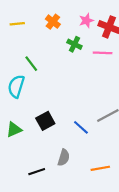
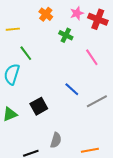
yellow line: (17, 24) -> (13, 29), moved
pink line: (103, 53) -> (92, 57), moved, turned 54
blue line: (81, 127) -> (72, 89), moved

